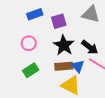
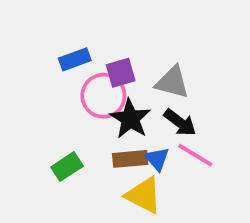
gray triangle: (91, 14) -> (172, 82), moved
pink circle: (29, 43) -> (103, 96), moved, size x1.5

